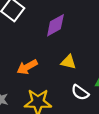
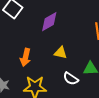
orange arrow: (27, 67) -> (25, 57), turned -48

